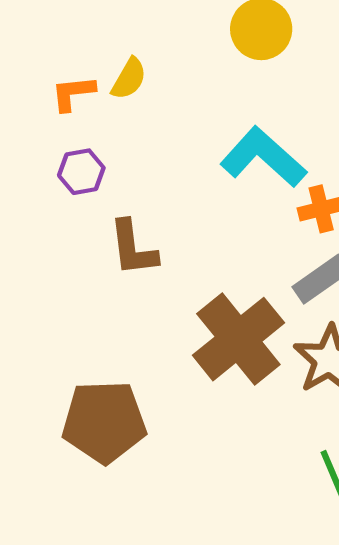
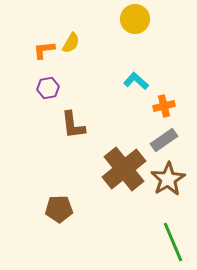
cyan L-shape: (263, 157) -> (136, 81), size x0.6
brown pentagon: (104, 422) -> (59, 209), size x0.7

